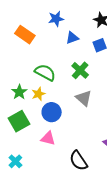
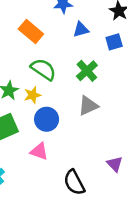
orange rectangle: (25, 35) -> (31, 31), moved
gray triangle: (84, 98) -> (88, 106), turned 48

